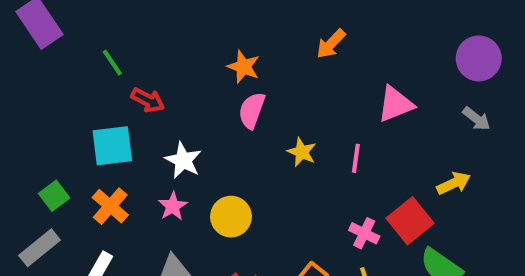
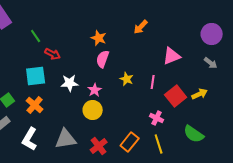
white star: (183, 160) -> (70, 83), turned -30
pink star: (173, 206) -> (95, 90), moved
red square: (410, 221) -> (176, 96), moved

